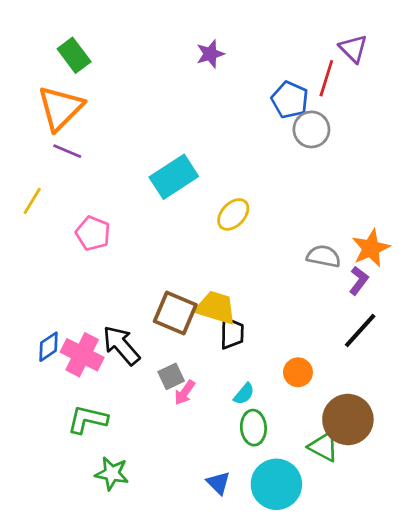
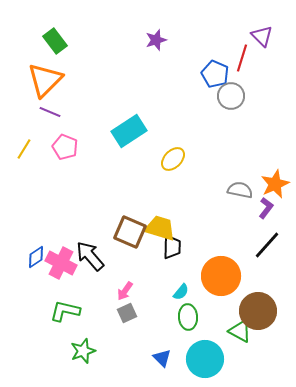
pink pentagon: (93, 233) -> (65, 147), moved
orange circle: (298, 372) -> (221, 276), size x1.8
gray square: (171, 376) -> (127, 313), moved
pink arrow: (185, 393) -> (125, 291), moved
green star: (112, 473) -> (83, 351), turned -30

